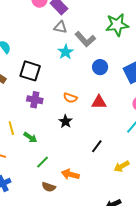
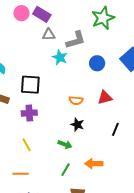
gray L-shape: (85, 39) -> (76, 40), turned -50
purple cross: (35, 100) -> (29, 113), moved
green arrow: (30, 137) -> (65, 144), moved
black line: (97, 146) -> (115, 129), moved
orange arrow: (70, 174) -> (94, 164), moved

